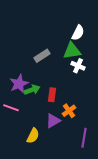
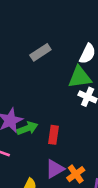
gray rectangle: (42, 56) -> (40, 52), moved
orange cross: (69, 111) -> (76, 174), moved

